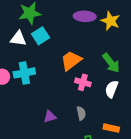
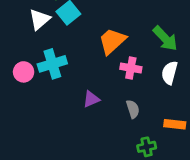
white triangle: (18, 39) -> (40, 19), turned -42
purple triangle: (50, 117) -> (91, 99), moved

